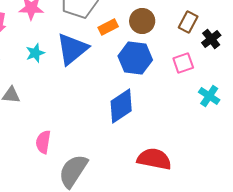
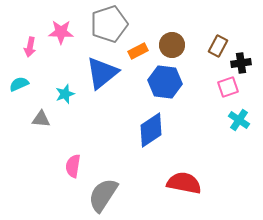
black cross: (211, 39) -> (241, 63), turned 30
cyan star: (35, 53) -> (65, 94), moved
pink square: (183, 63) -> (228, 87), moved

